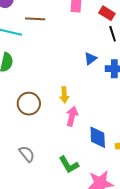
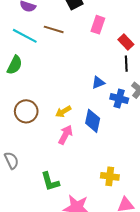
yellow arrow: (64, 95) -> (63, 112), turned 49
blue diamond: (98, 137) -> (93, 121), moved

